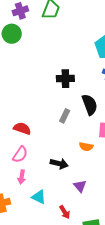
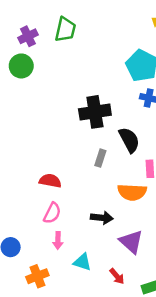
black cross: (65, 79) -> (95, 112), size x1.4
orange semicircle: (86, 147) -> (132, 192), size x1.6
purple triangle: (80, 186) -> (131, 242), size x1.5

